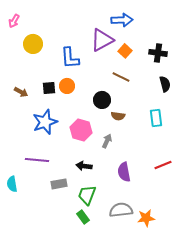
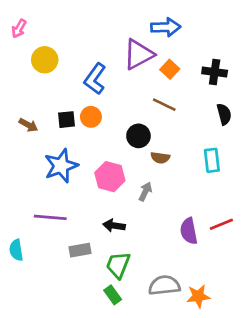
blue L-shape: (70, 58) -> (95, 79), turned 40
purple semicircle: (124, 172) -> (189, 231), moved

